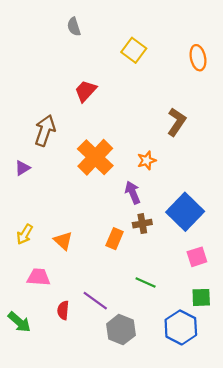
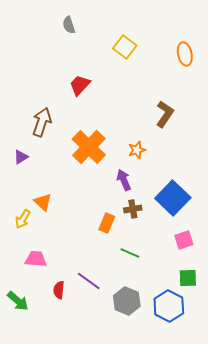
orange triangle: (63, 241) -> (43, 202), moved
green line: (146, 282) -> (130, 253), moved
gray hexagon: (121, 330) -> (127, 301), moved

